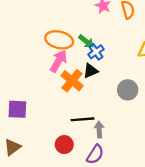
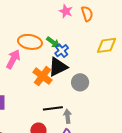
pink arrow: (59, 61) -> (13, 59), moved
black triangle: (91, 71) -> (58, 67), size x1.5
gray circle: (128, 90) -> (80, 82), moved

